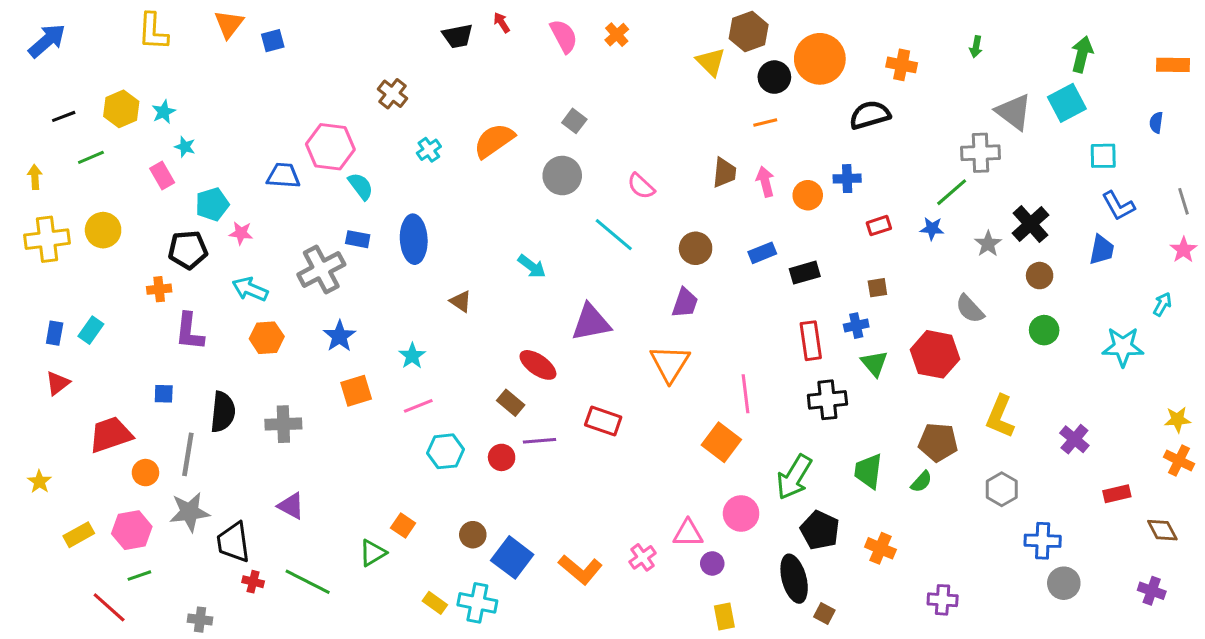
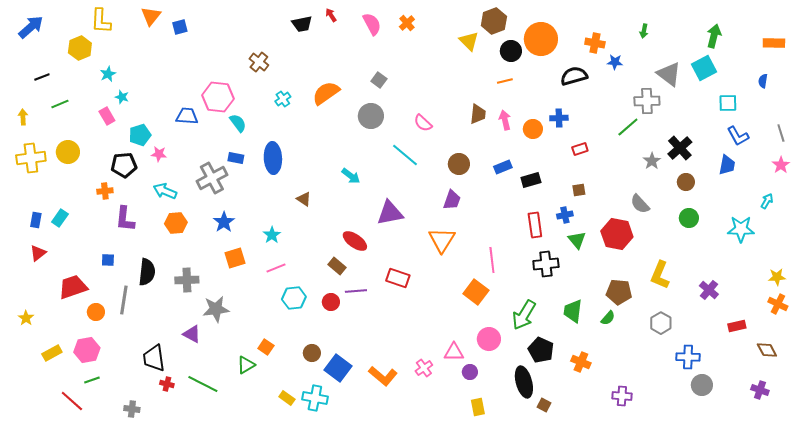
yellow hexagon: (121, 109) -> (80, 48), moved
blue star: (932, 229) -> (615, 62), moved
gray star: (189, 512) -> (216, 309), moved

